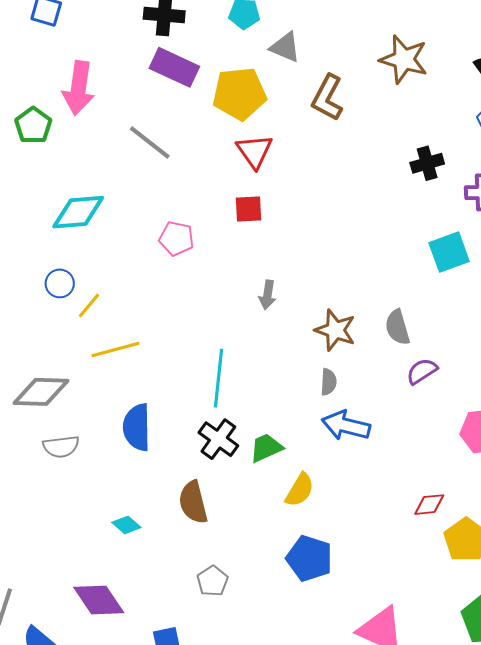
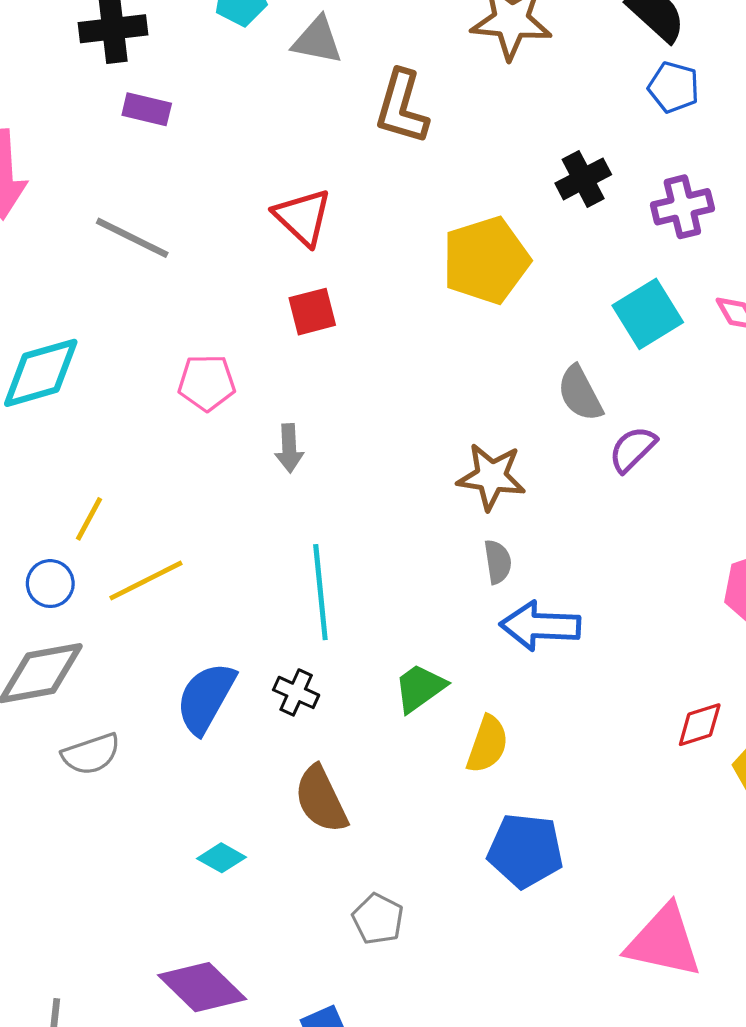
purple rectangle: (174, 67) -> (147, 109), size x0.6
yellow pentagon: (239, 94) -> (486, 260), moved
blue circle: (60, 283) -> (50, 584), moved
gray arrow: (267, 295) -> (289, 448), moved
gray semicircle: (397, 327) -> (580, 393), moved
purple semicircle: (422, 371) -> (633, 449), moved
blue semicircle: (137, 427) -> (206, 698), turned 42
black cross: (218, 439) -> (296, 692), moved, size x0.7

